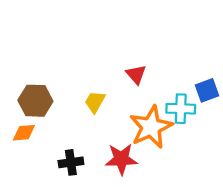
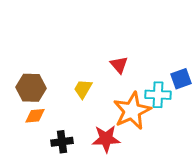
orange diamond: (24, 133) -> (35, 116), moved

